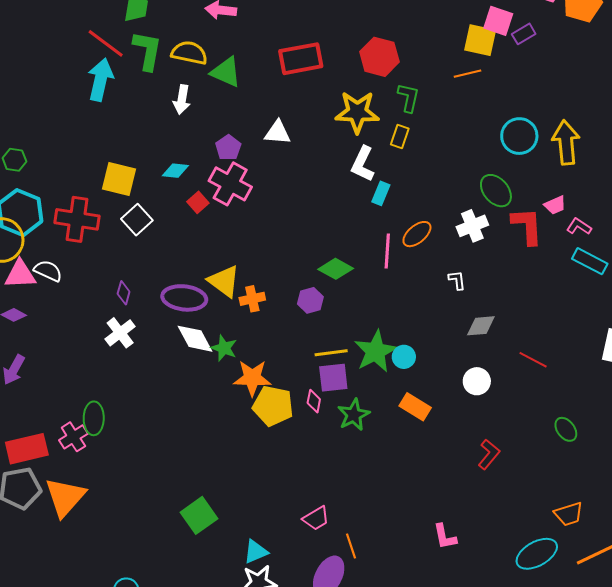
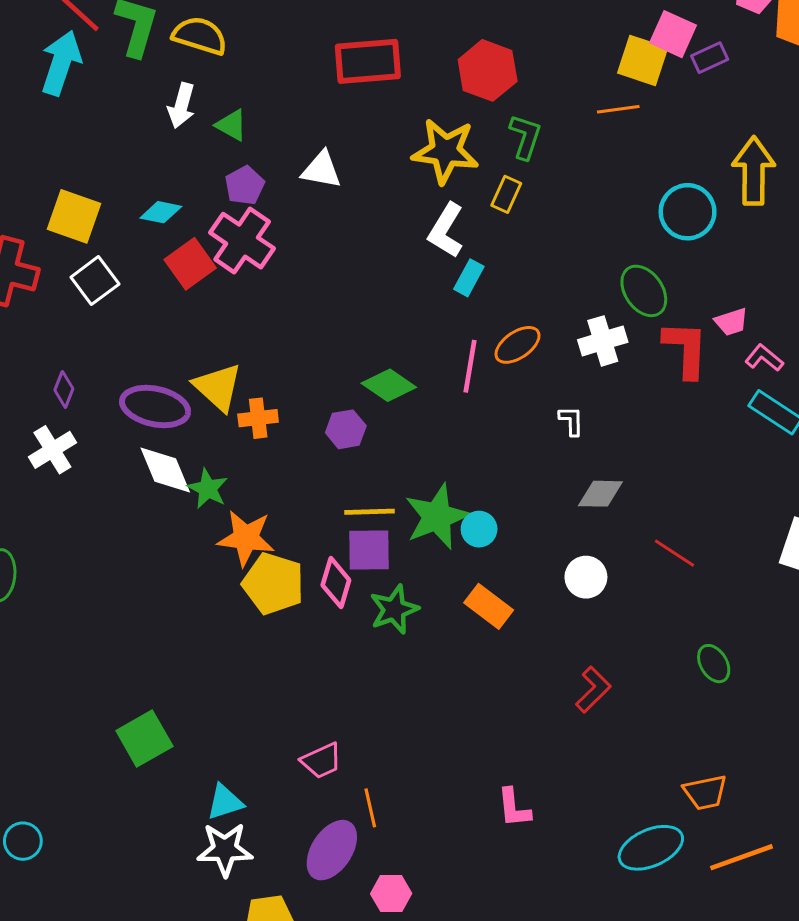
green triangle: (226, 72) -> (232, 125), moved, size x0.7
yellow arrow: (566, 142) -> (754, 171), moved
red square: (198, 202) -> (190, 264), size x1.5
pink diamond: (314, 401) -> (336, 583), size x1.4

